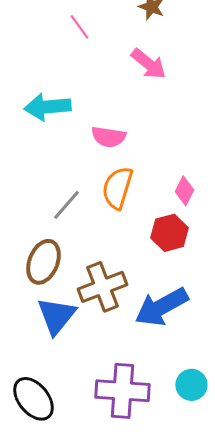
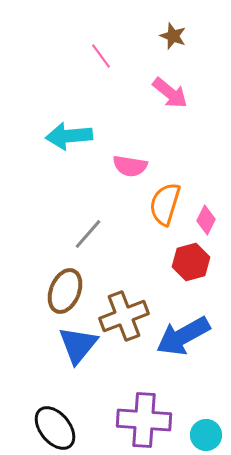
orange semicircle: (117, 188) -> (165, 204), moved
cyan circle: (191, 385) -> (206, 435), moved

